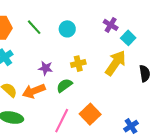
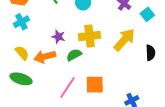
cyan square: (128, 38) -> (147, 14), moved
yellow cross: (78, 64) -> (90, 36), size x1.5
orange square: (90, 114) -> (95, 85), turned 36

